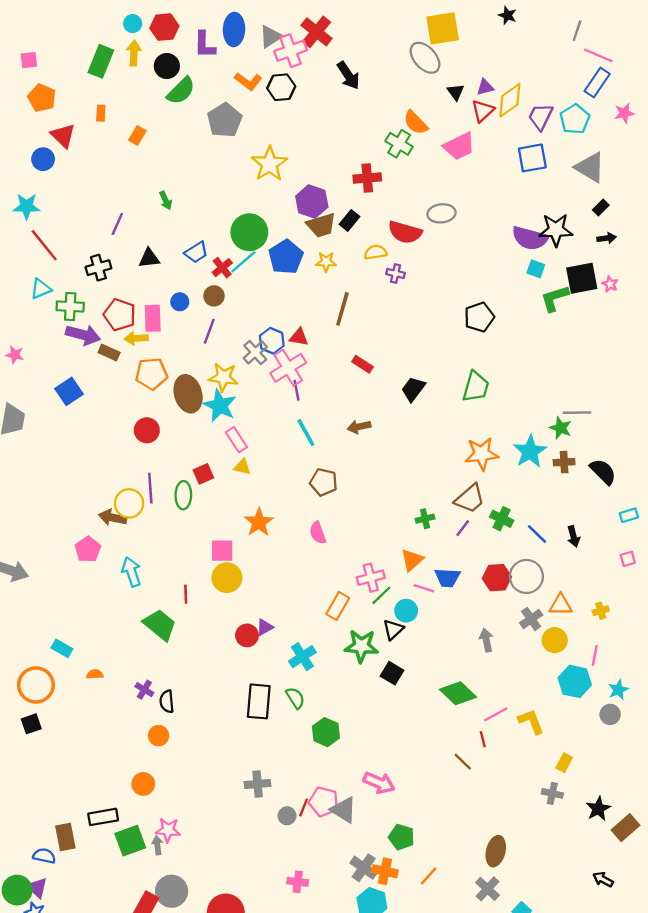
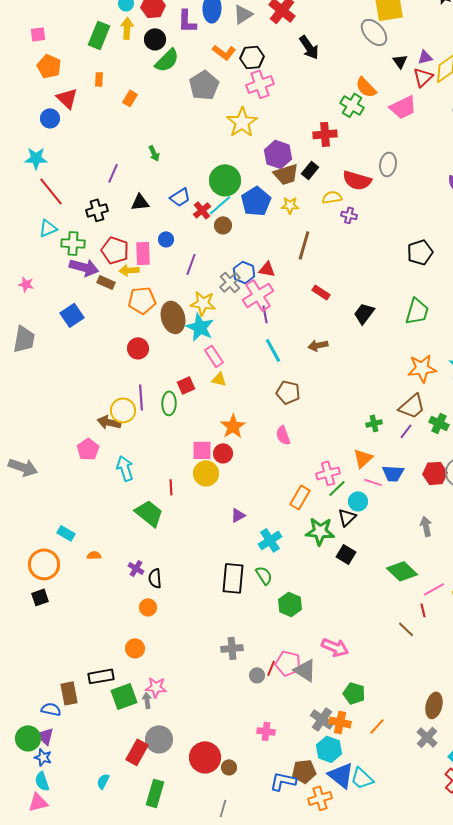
pink cross: (291, 51) -> (260, 84), moved
gray ellipse: (442, 213) -> (388, 164), turned -75
brown circle: (214, 296) -> (223, 225), moved
red circle: (247, 635) -> (223, 453), moved

